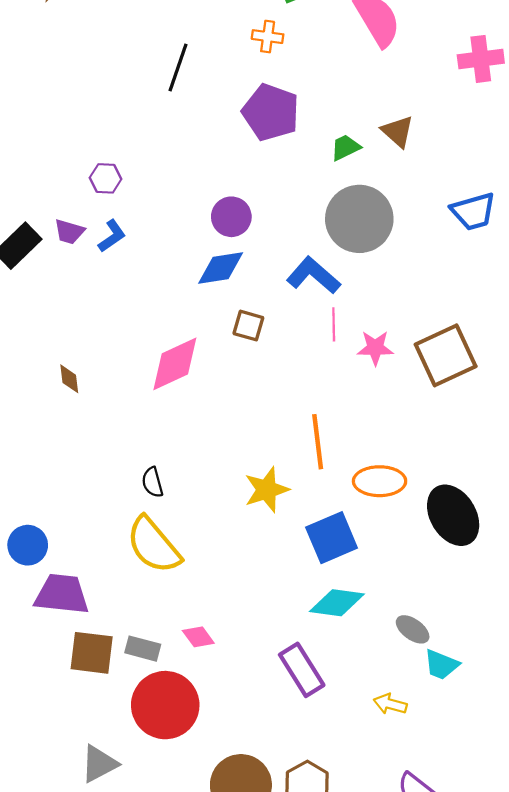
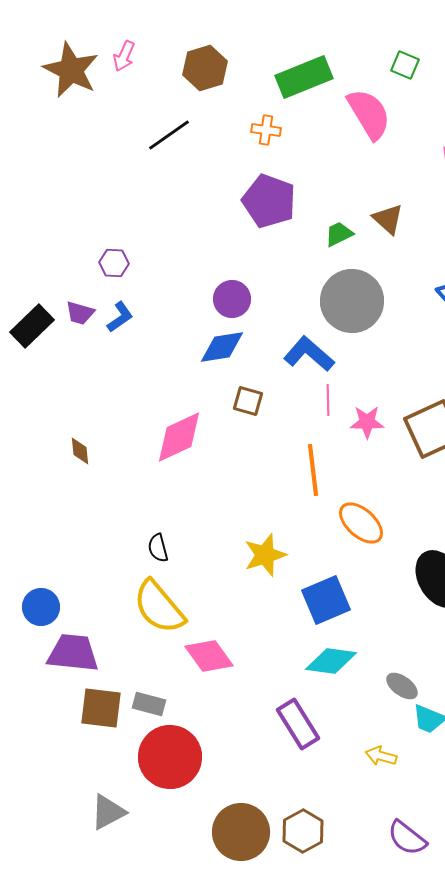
black line: (178, 67) -> (169, 135), moved, turned 36
orange line: (318, 442) -> (313, 470), moved
orange ellipse: (380, 481) -> (361, 523), moved, turned 42
pink diamond: (198, 637) -> (209, 656), moved, size x1.6

